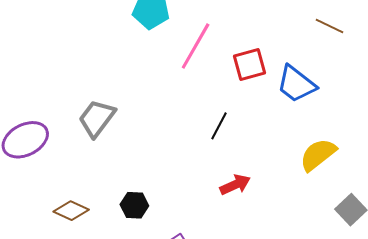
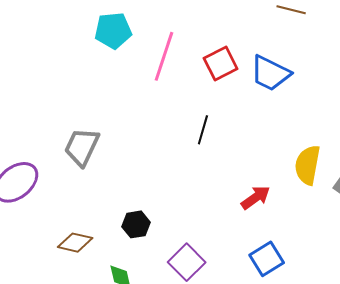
yellow semicircle: (318, 155) -> (307, 165), moved, turned -30
red arrow: (235, 185) -> (256, 198), moved

